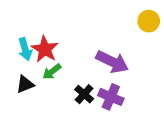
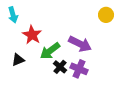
cyan arrow: (25, 49) -> (13, 15), moved
green arrow: (52, 72) -> (50, 51), moved, size x1.5

